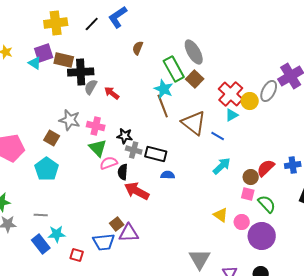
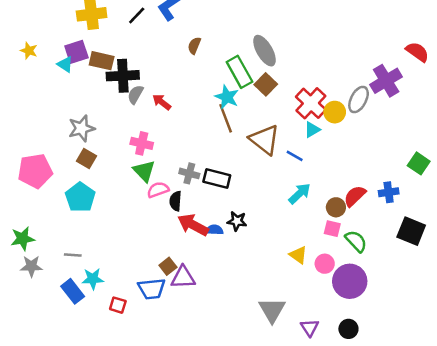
gray star: (70, 120) -> (81, 128), moved, turned -30
black star: (125, 136) -> (237, 221), moved
blue semicircle: (168, 175) -> (214, 230), moved

